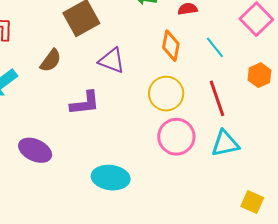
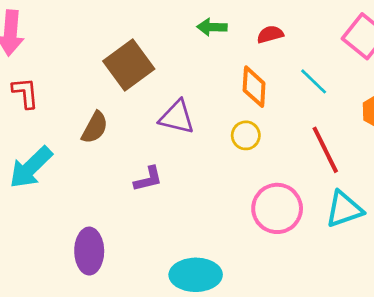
yellow circle: (166, 94) -> (246, 135), moved, size x0.6
purple L-shape: (85, 103) -> (148, 179), size x0.7
purple ellipse: (35, 150) -> (89, 251), turned 72

